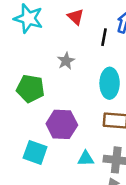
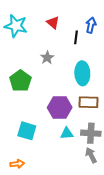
green pentagon: (30, 89) -> (20, 81), turned 30
purple hexagon: (62, 124) -> (60, 107), moved

